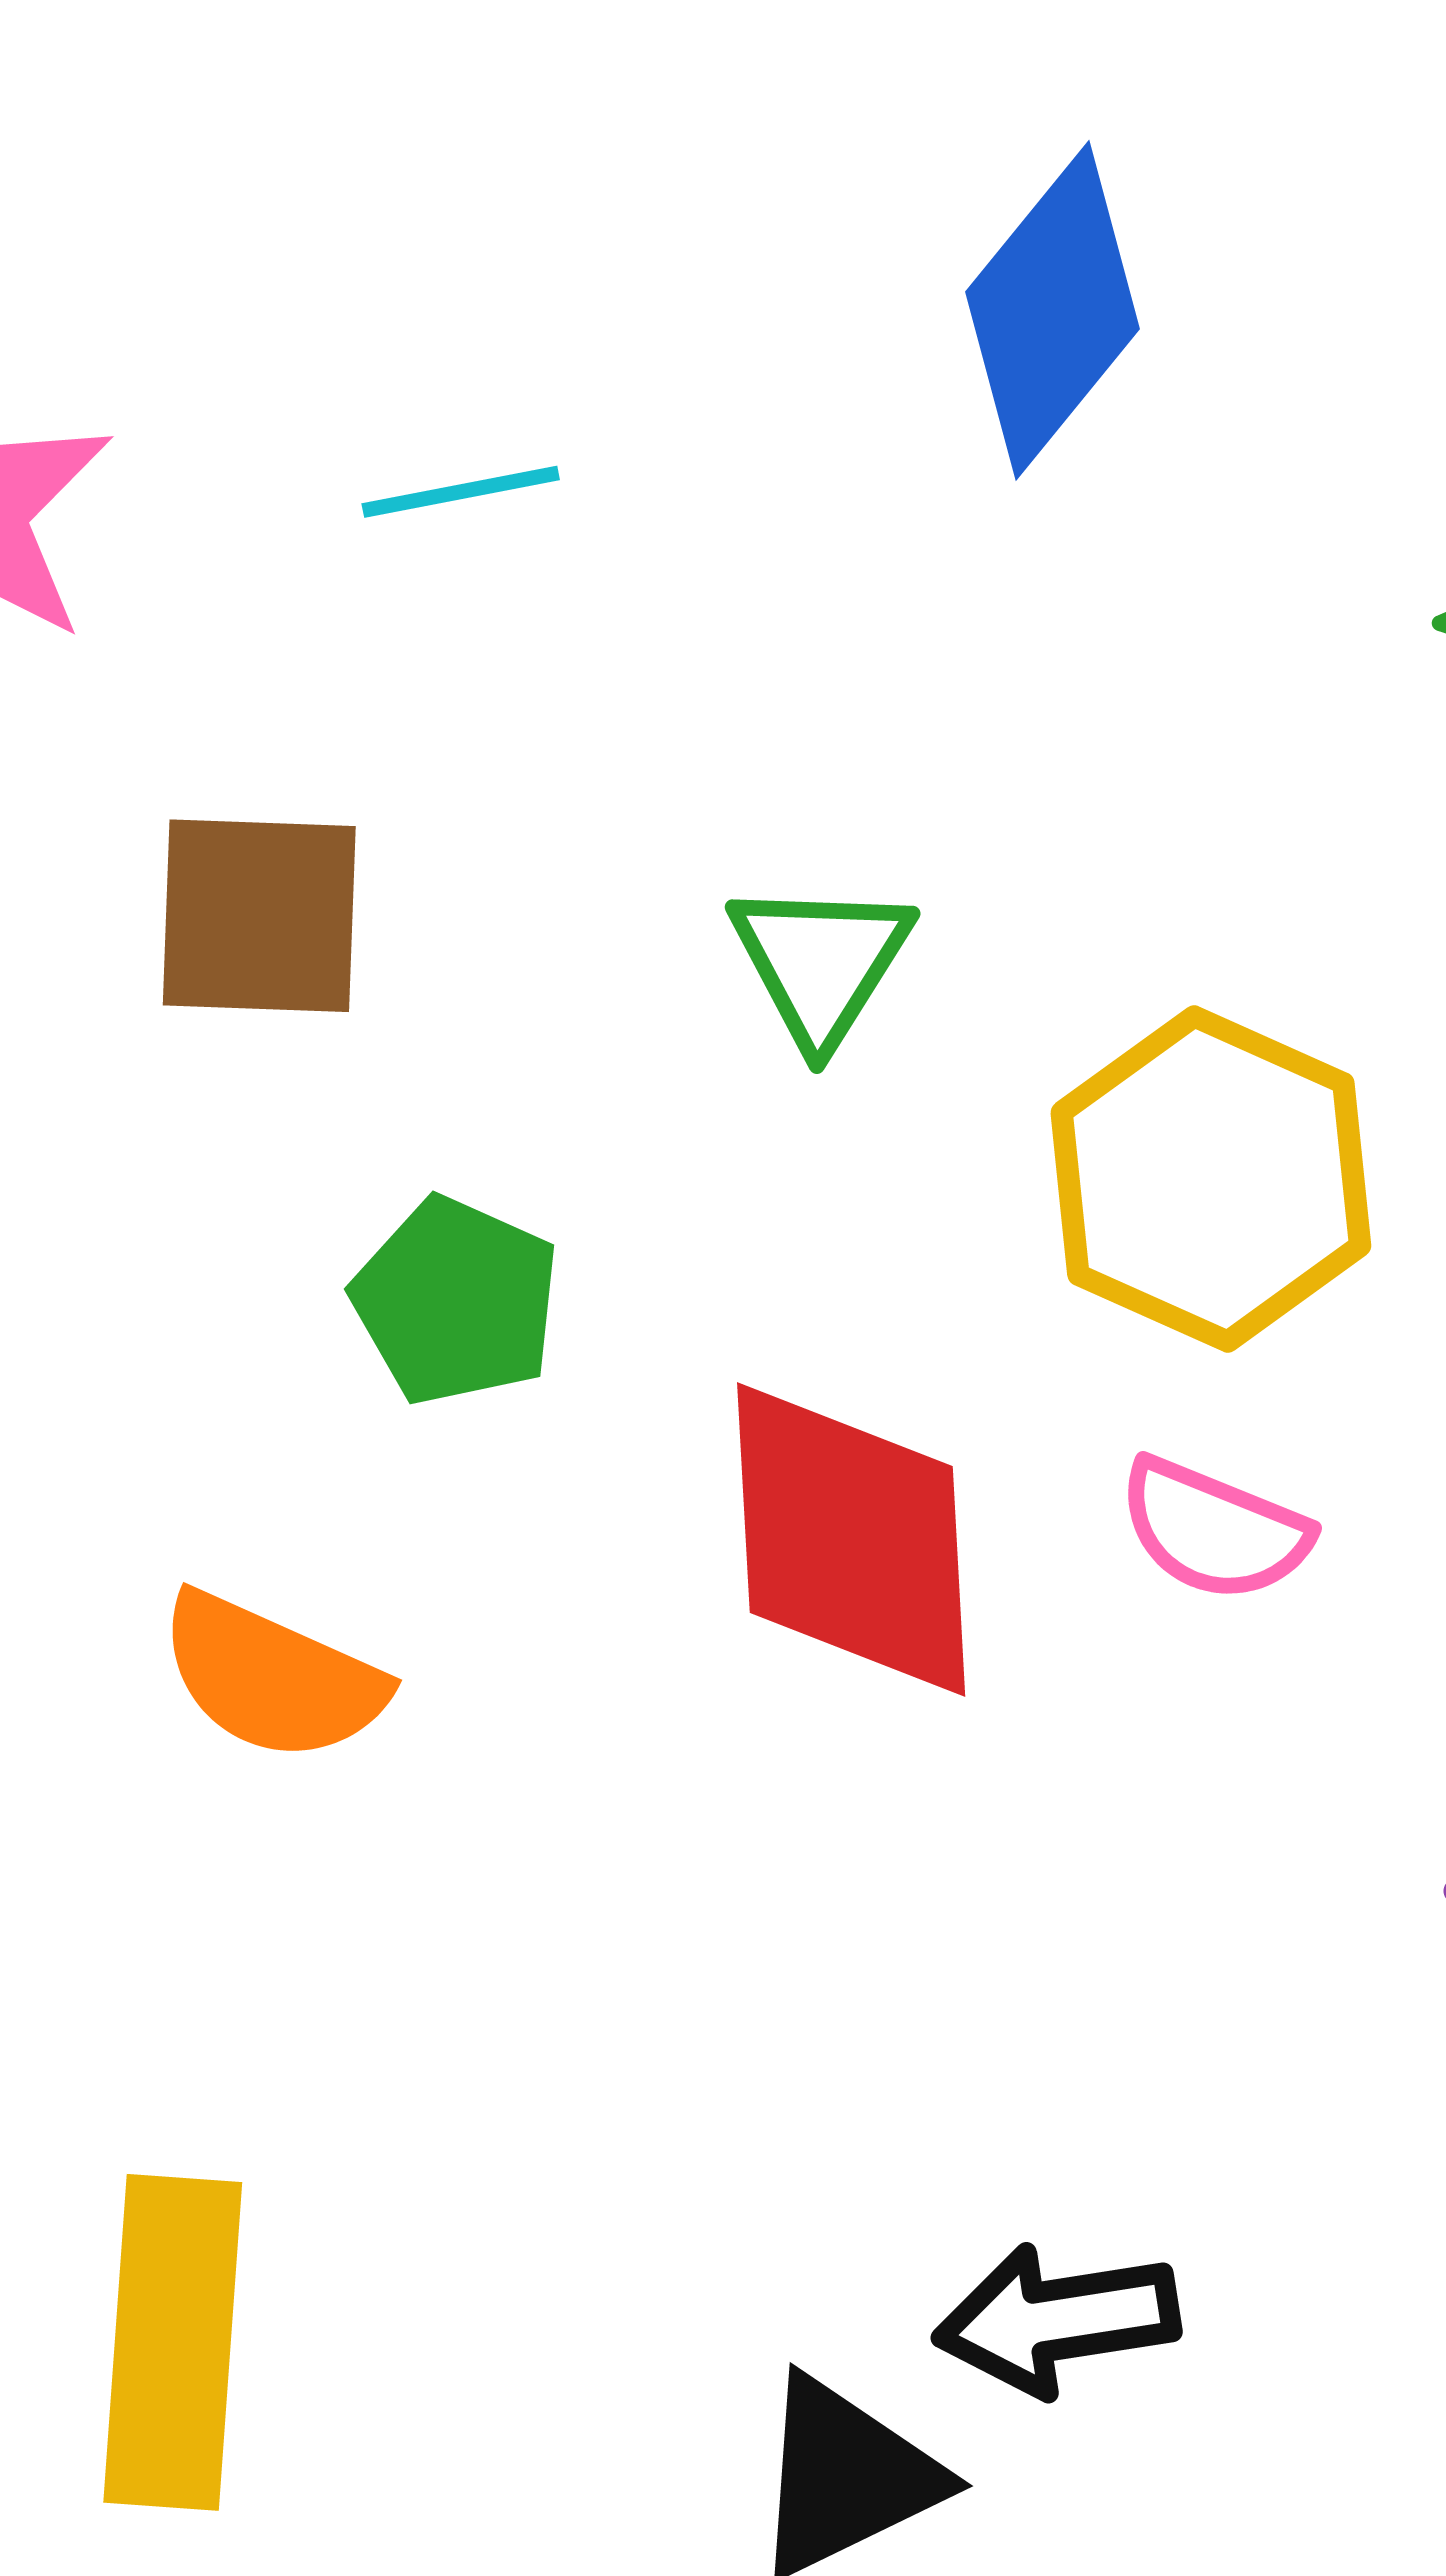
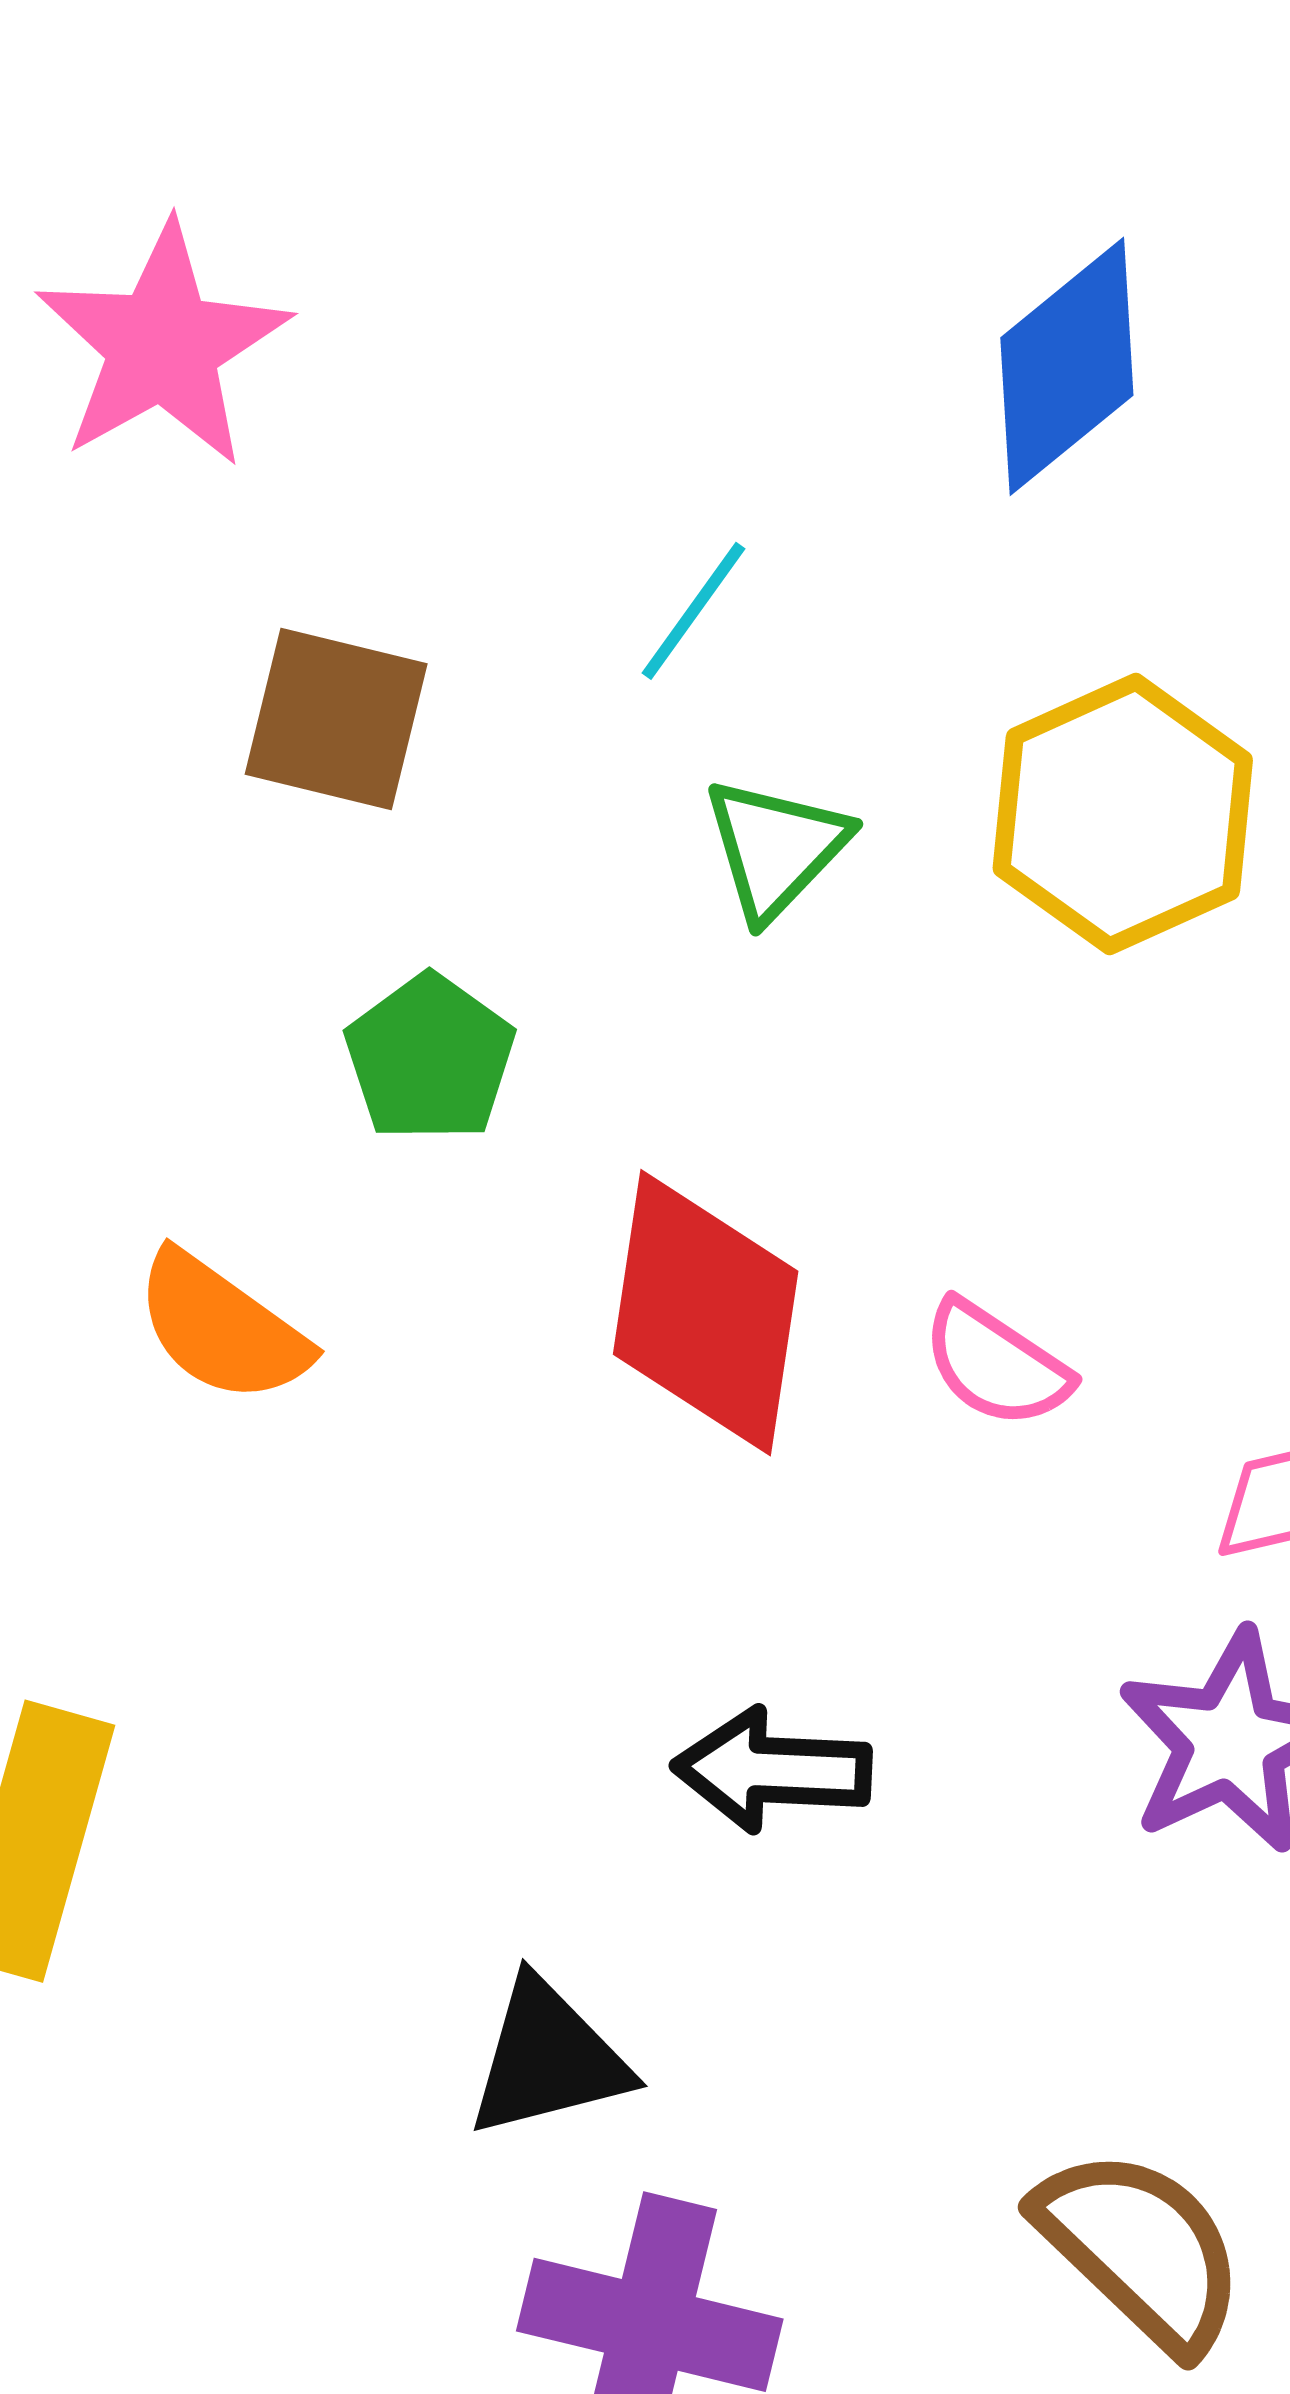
cyan line: (461, 492) -> (694, 611), moved, turned -55
yellow hexagon: (1211, 1179) -> (1123, 814), moved
black arrow: (1057, 2320) -> (772, 1770), moved

